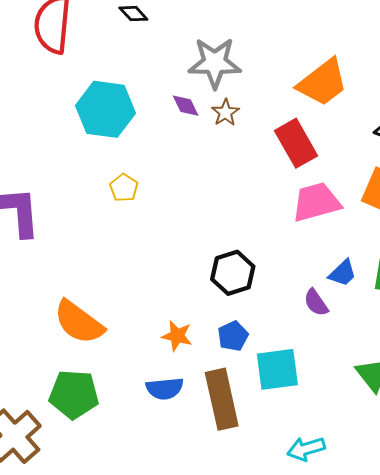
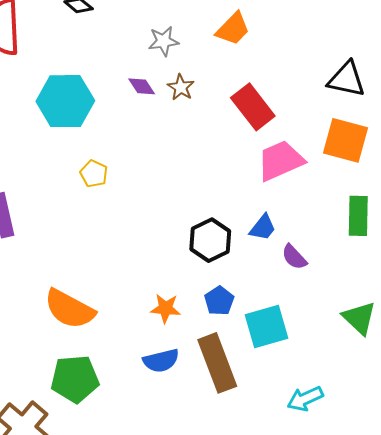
gray star: (215, 63) -> (163, 41), size x0.6
orange trapezoid: (323, 83) -> (233, 29), moved, size x0.7
blue trapezoid: (343, 273) -> (263, 228), moved

